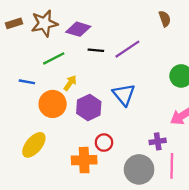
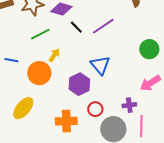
black line: (96, 50) -> (76, 27), turned 40
blue line: (27, 82) -> (11, 60), moved
purple hexagon: (89, 107) -> (79, 84), moved
red circle: (104, 143) -> (95, 109), moved

